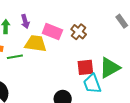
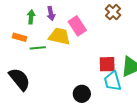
pink rectangle: (52, 32) -> (77, 26), turned 30
brown cross: (79, 32) -> (113, 12), moved

